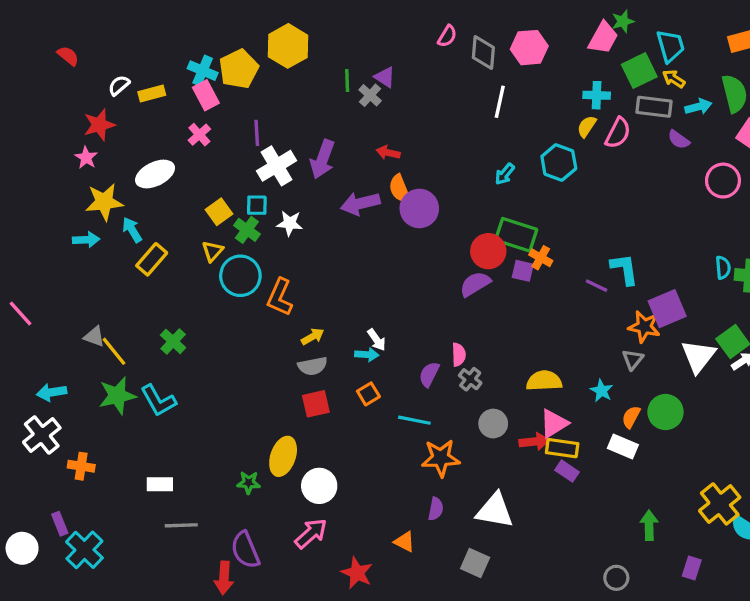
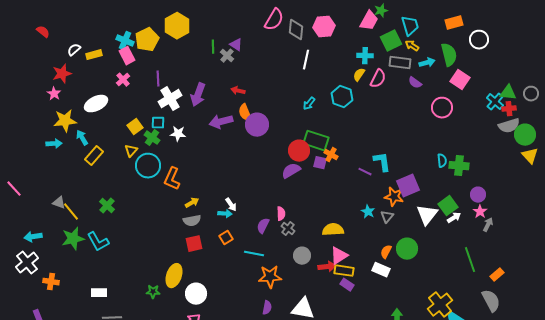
pink semicircle: (447, 36) -> (274, 20), size x1.6
cyan star: (602, 391) -> (368, 212), moved

